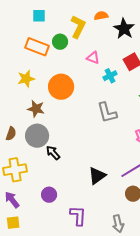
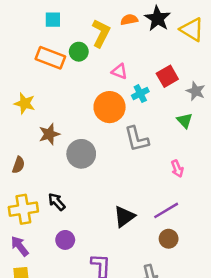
black star: (124, 29) -> (158, 18), moved
yellow star: (26, 79) -> (25, 103), moved, turned 30
orange circle: (61, 87) -> (110, 107), moved
brown star: (36, 109) -> (49, 134), turned -30
gray circle: (37, 136) -> (81, 154), moved
black arrow: (53, 153) -> (57, 202), moved

